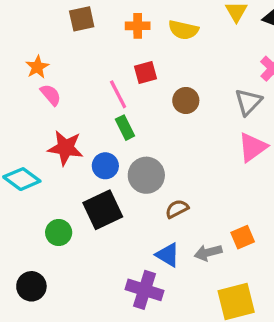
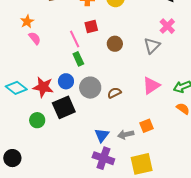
pink triangle: (253, 147) -> (151, 86), moved
red star: (66, 148) -> (43, 87), moved
brown semicircle: (177, 209) -> (114, 93), moved
blue triangle: (168, 255) -> (102, 135), turned 35
black circle: (31, 286) -> (12, 158), moved
purple cross: (144, 290) -> (103, 158), moved

